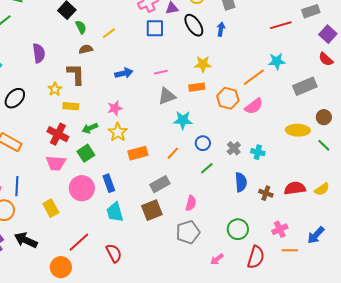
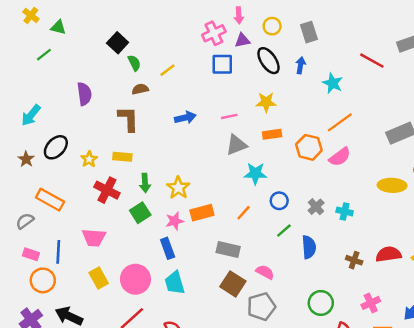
red line: (281, 25) -> (372, 61), turned 45
cyan star: (277, 61) -> (333, 83), moved, turned 30
yellow star: (203, 64) -> (266, 102), moved
yellow star: (55, 89) -> (89, 159), moved
pink star: (115, 108) -> (175, 221), moved
green arrow: (90, 128) -> (145, 183), turned -70
pink trapezoid: (56, 163) -> (94, 238), moved
blue semicircle: (241, 182) -> (309, 247), moved
gray rectangle: (160, 184) -> (228, 249), turned 42
pink circle: (82, 188) -> (135, 279), moved
pink semicircle: (191, 203) -> (265, 272), turned -77
brown square: (152, 210) -> (233, 284), moved, turned -35

